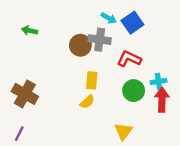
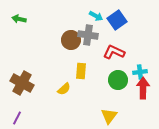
green arrow: (29, 31) -> (19, 19), moved
yellow semicircle: (87, 102) -> (64, 89), moved

